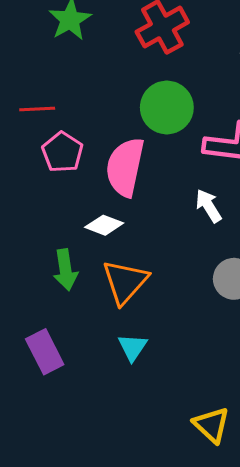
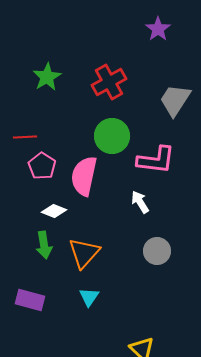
white diamond: (104, 225) -> (54, 211), moved
purple rectangle: (45, 352) -> (30, 300), turned -48

